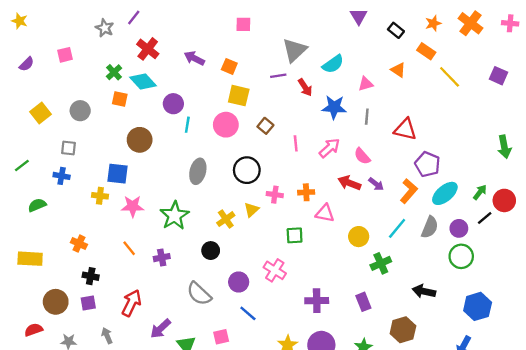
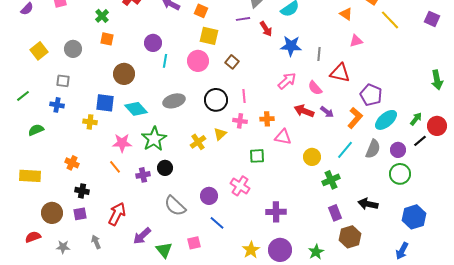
cyan diamond: (143, 82) -> (136, 109), moved
pink triangle: (366, 84) -> (356, 41), moved
red triangle: (405, 129) -> (340, 73), moved
pink line: (296, 143) -> (244, 96), moved
gray ellipse: (198, 171) -> (174, 101), turned 60
pink star: (133, 206) -> (122, 143), moved
black circle: (211, 251) -> (165, 168), moved
purple rectangle: (363, 302) -> (335, 213), moved

